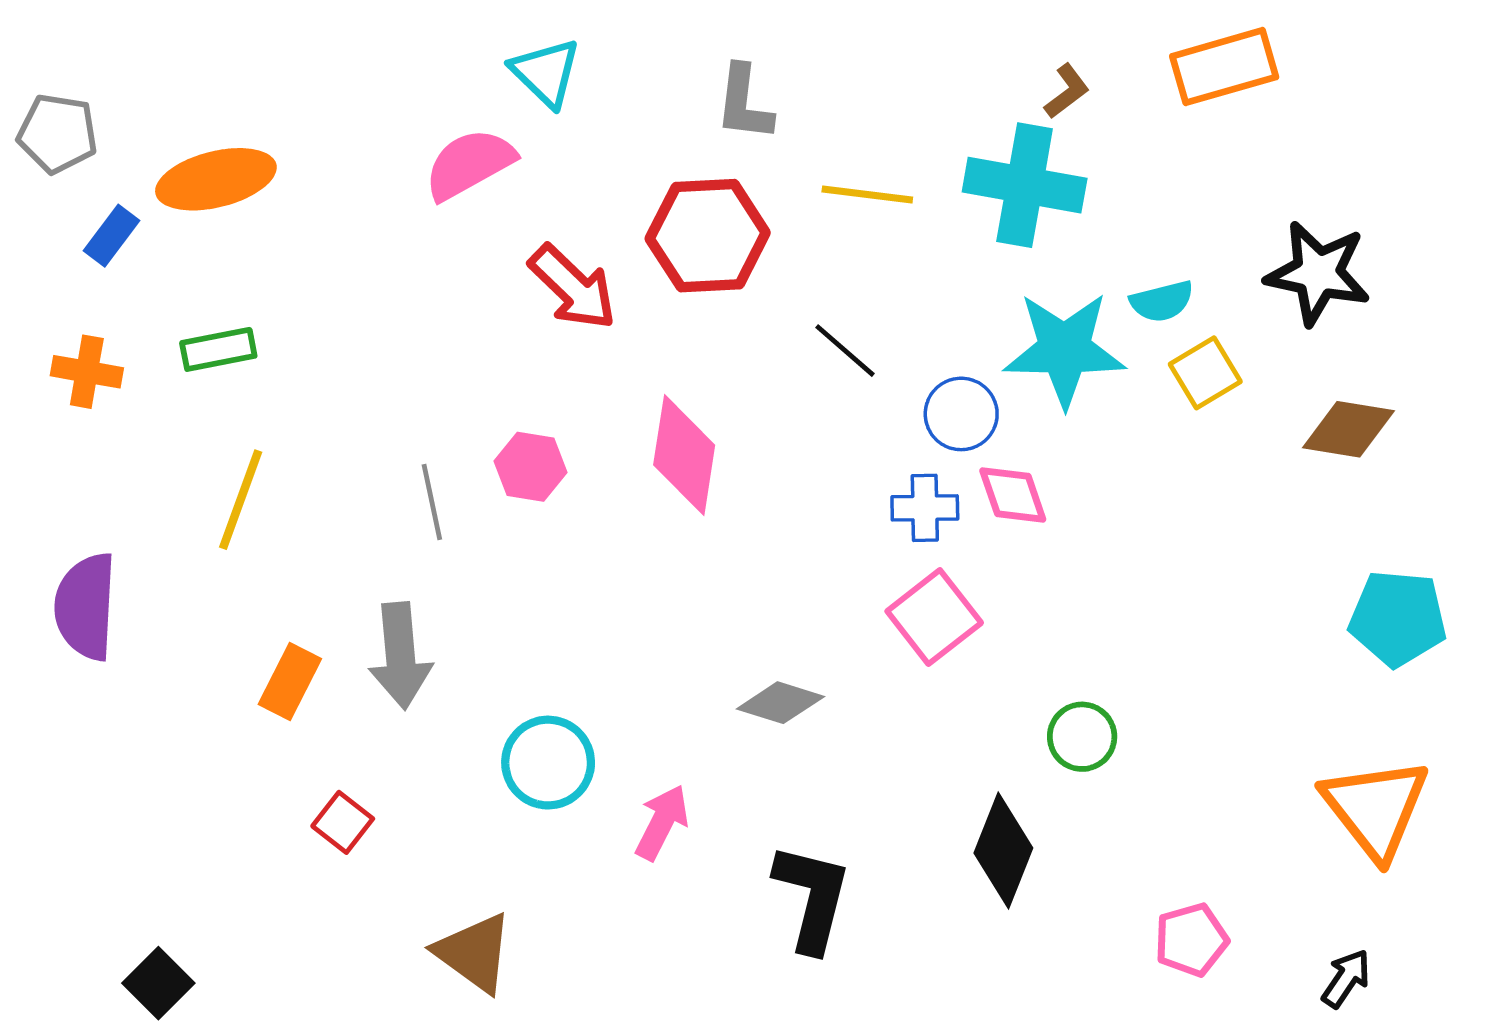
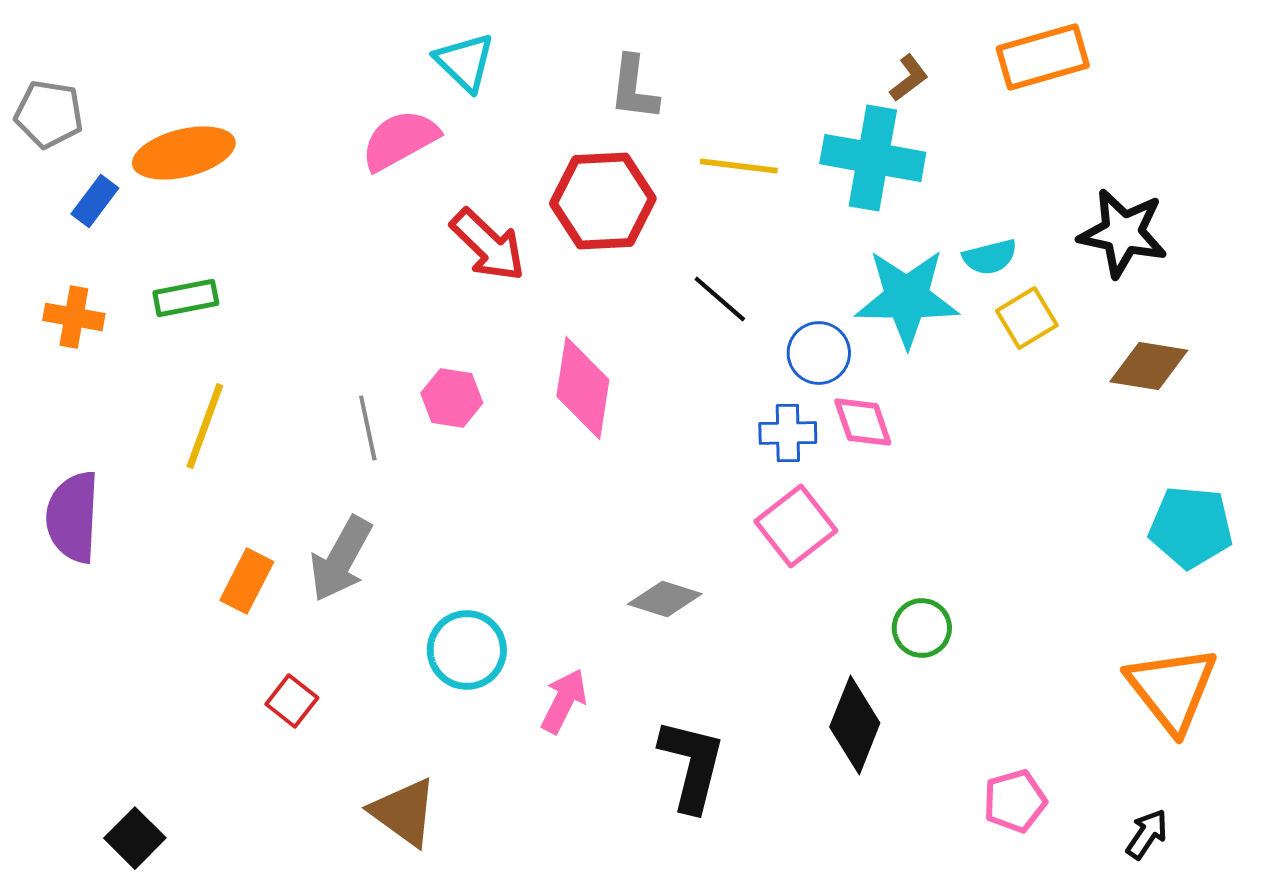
gray arrow: (400, 656) -> (341, 559), turned 34

